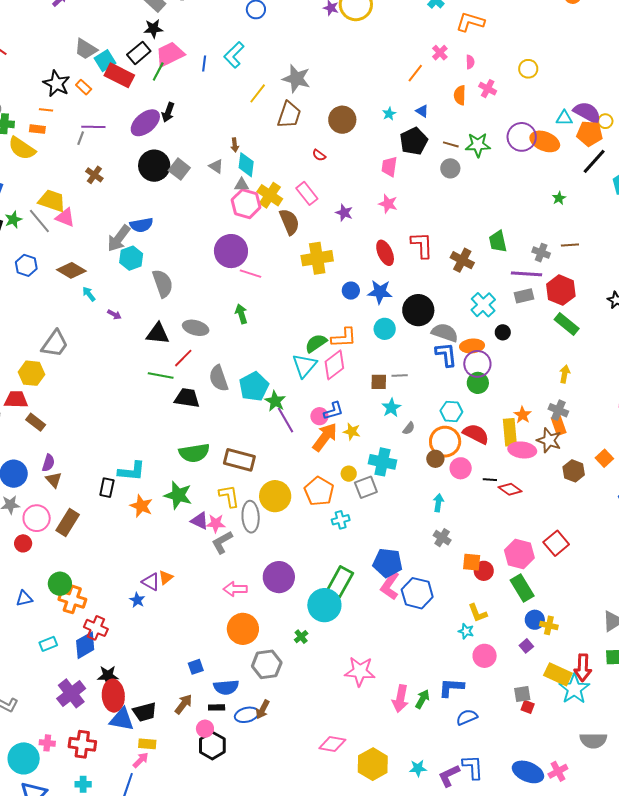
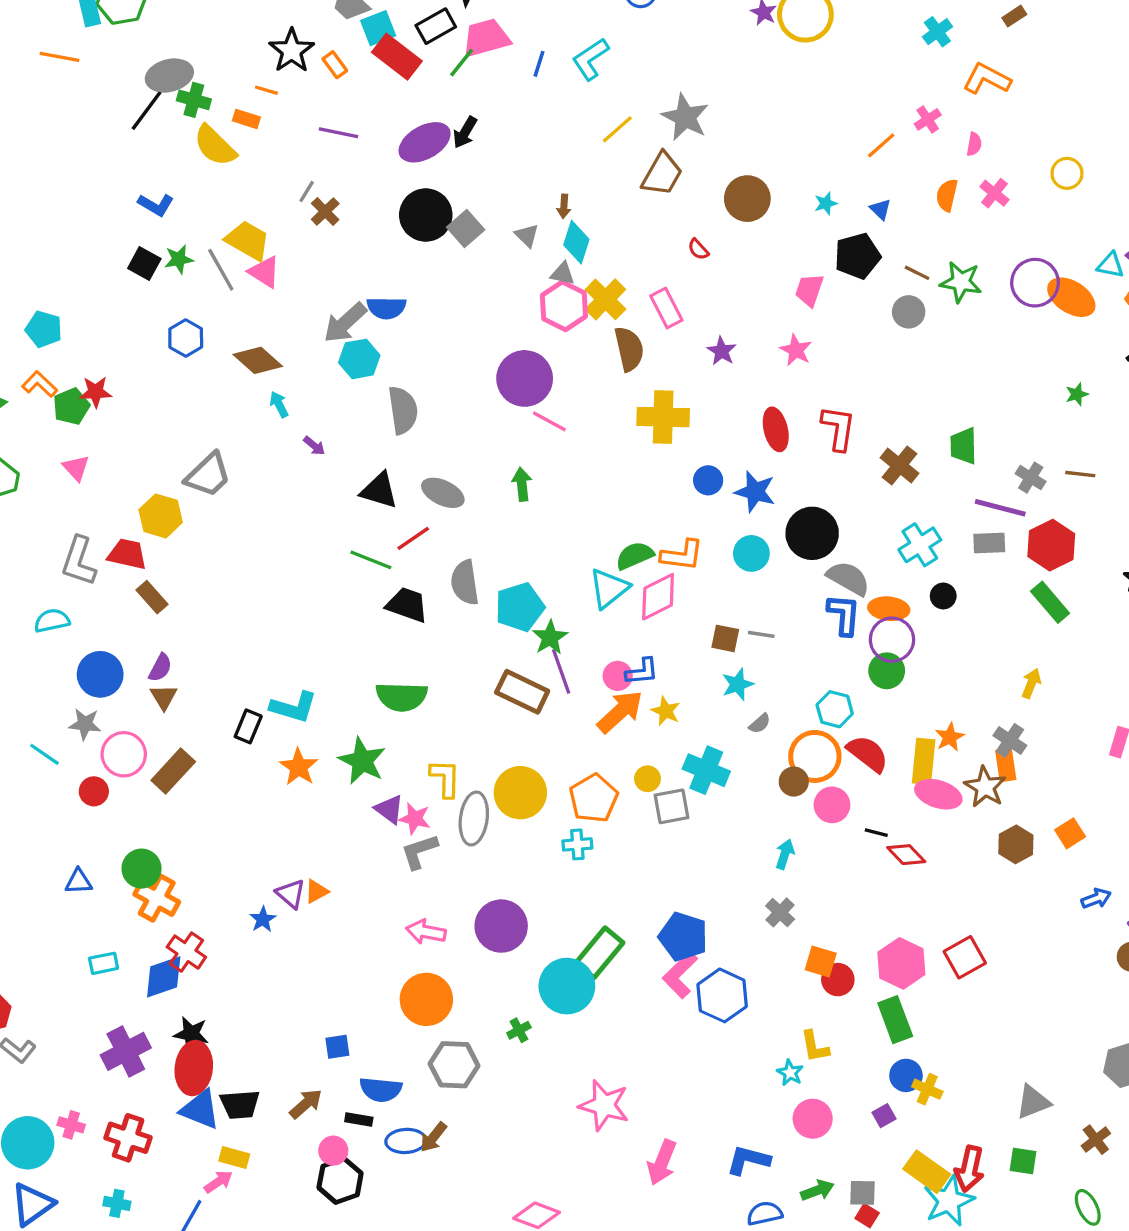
gray line: (81, 138) -> (307, 191), moved
brown rectangle: (239, 460) -> (522, 692), moved
cyan cross: (341, 520) -> (577, 844), moved
green arrow: (422, 699) -> (817, 1190), moved, turned 30

